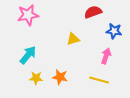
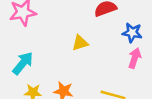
pink arrow: (106, 56) -> (135, 58), moved

